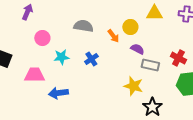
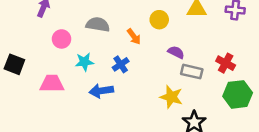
gray semicircle: (83, 26) -> (98, 24), moved
yellow circle: (130, 27) -> (159, 20), moved
orange arrow: (113, 36) -> (134, 37), moved
blue arrow: (58, 93) -> (101, 91), moved

